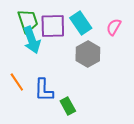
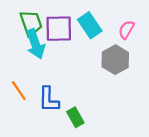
gray hexagon: (88, 54) -> (115, 60), moved

